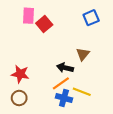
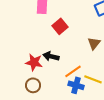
red square: (44, 24) -> (60, 26), moved
black arrow: (65, 68) -> (51, 56), moved

